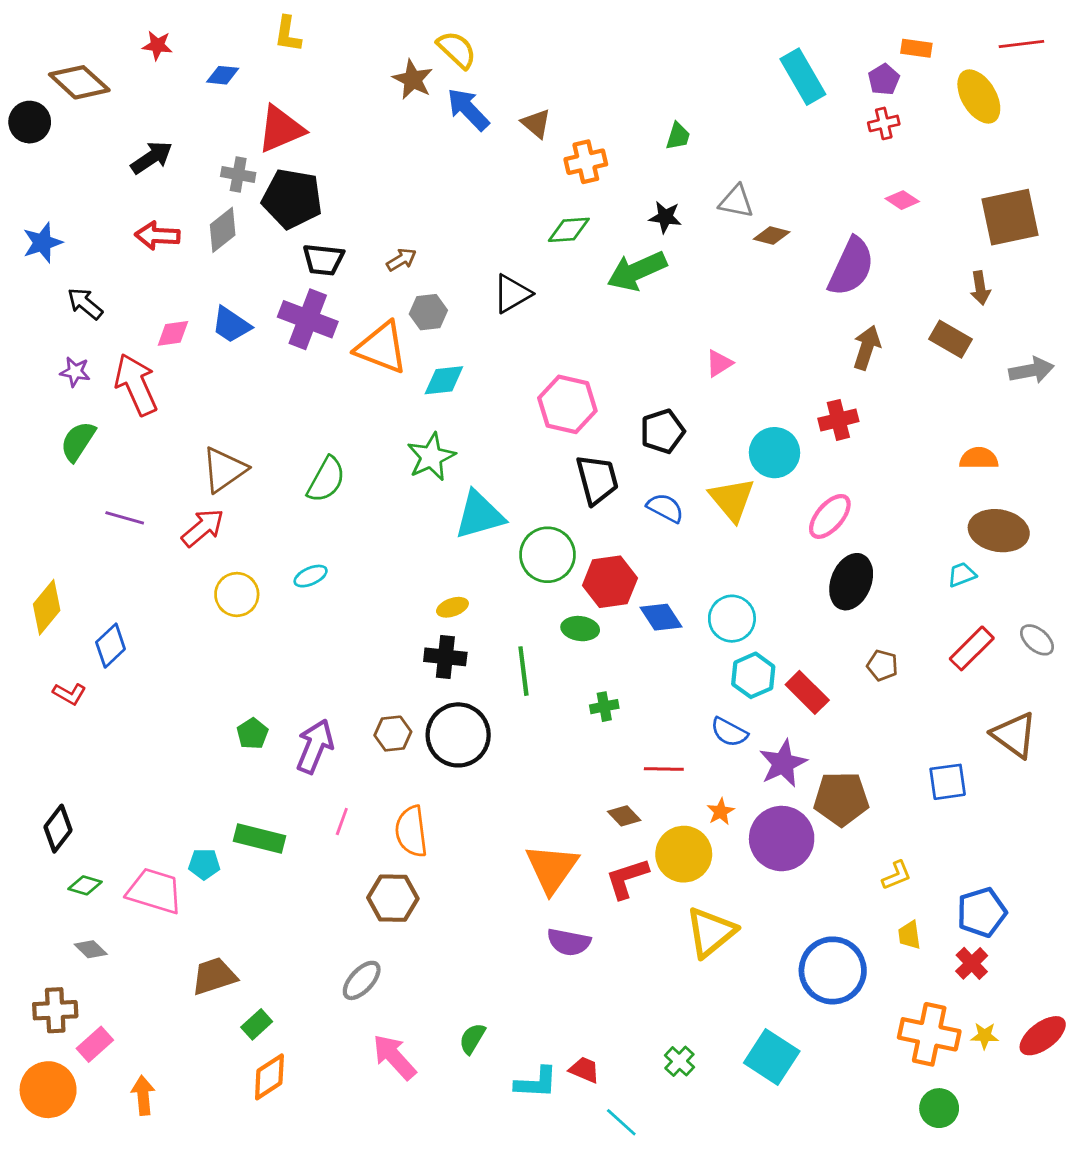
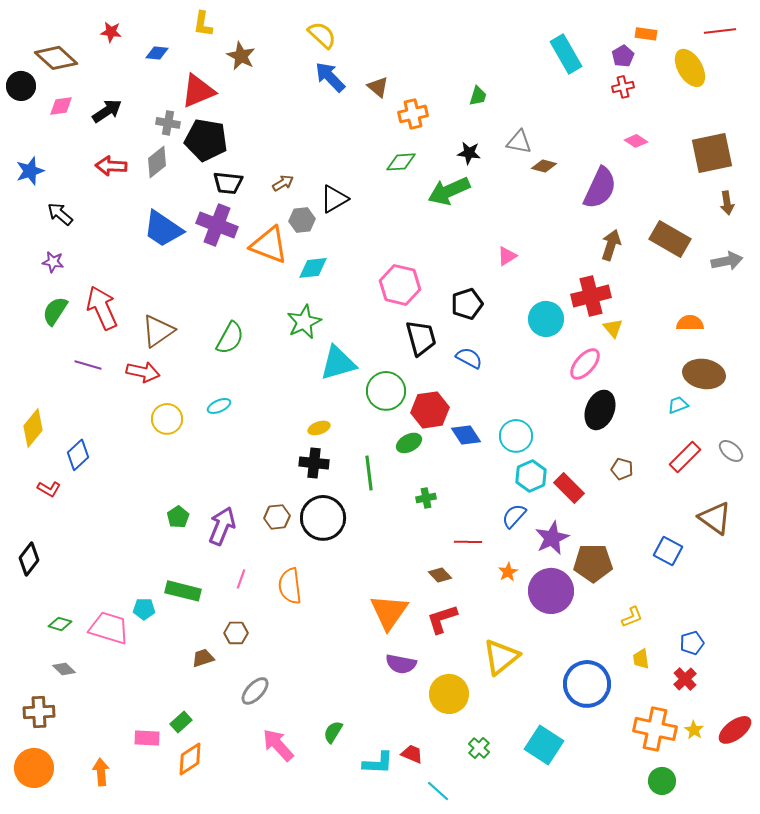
brown star: (413, 79) -> (241, 56), moved
brown arrow: (980, 288) -> (727, 203), moved
black triangle: (512, 294) -> (334, 199), moved
blue trapezoid: (231, 325) -> (163, 229), size x1.4
pink diamond: (173, 333) -> (61, 106), moved
brown rectangle: (950, 339) -> (670, 239), size x1.4
red arrow: (136, 385) -> (102, 308), moved
red cross: (838, 420) -> (591, 296), size x1.4
yellow triangle: (732, 499) -> (613, 328), moved, size x0.6
red arrow: (203, 528) -> (143, 372), turned 52
green ellipse: (580, 629) -> (409, 443), turned -35
blue semicircle: (729, 732) -> (514, 516), turned 104
blue square: (948, 782) -> (668, 551), turned 36
black diamond: (58, 829) -> (29, 559), moved
yellow circle: (684, 854) -> (449, 694), moved
brown hexagon: (393, 898) -> (236, 633), moved, size x0.7
blue pentagon: (982, 912) -> (692, 643), size x0.7
brown trapezoid: (214, 976) -> (203, 658), moved, size x0.7
yellow star: (985, 1036) -> (694, 730), turned 30
pink rectangle: (95, 1044) -> (147, 738), moved, turned 45

